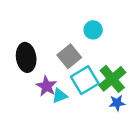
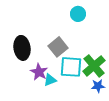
cyan circle: (93, 30) -> (78, 14), moved
cyan square: (85, 80) -> (71, 67), turned 35

